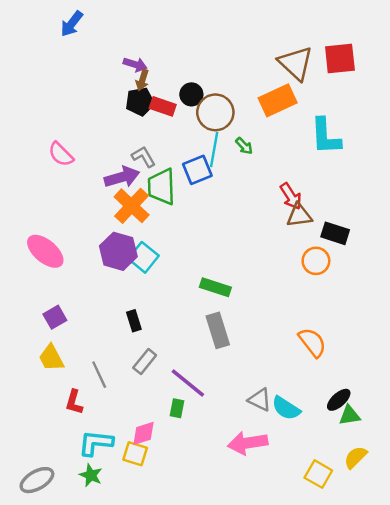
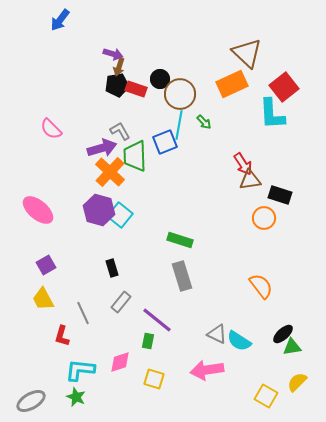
red square: (340, 58) -> (284, 87), moved, turned -32
yellow square: (135, 454) -> (154, 379), moved

